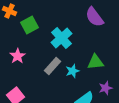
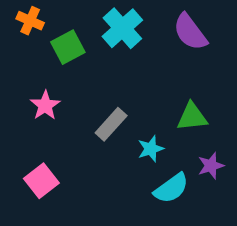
cyan cross: (62, 38) -> (122, 28), moved
cyan star: (72, 71) -> (151, 149), moved

